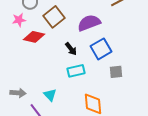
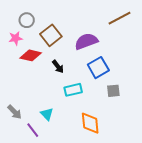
black arrow: (71, 49) -> (58, 67), moved
gray arrow: (18, 93) -> (15, 112), turned 42

